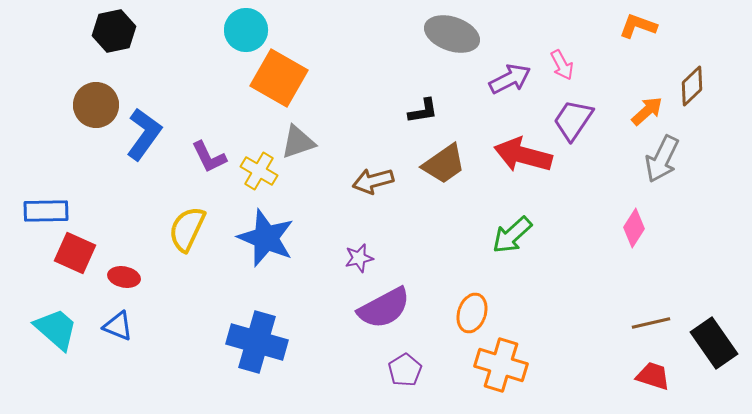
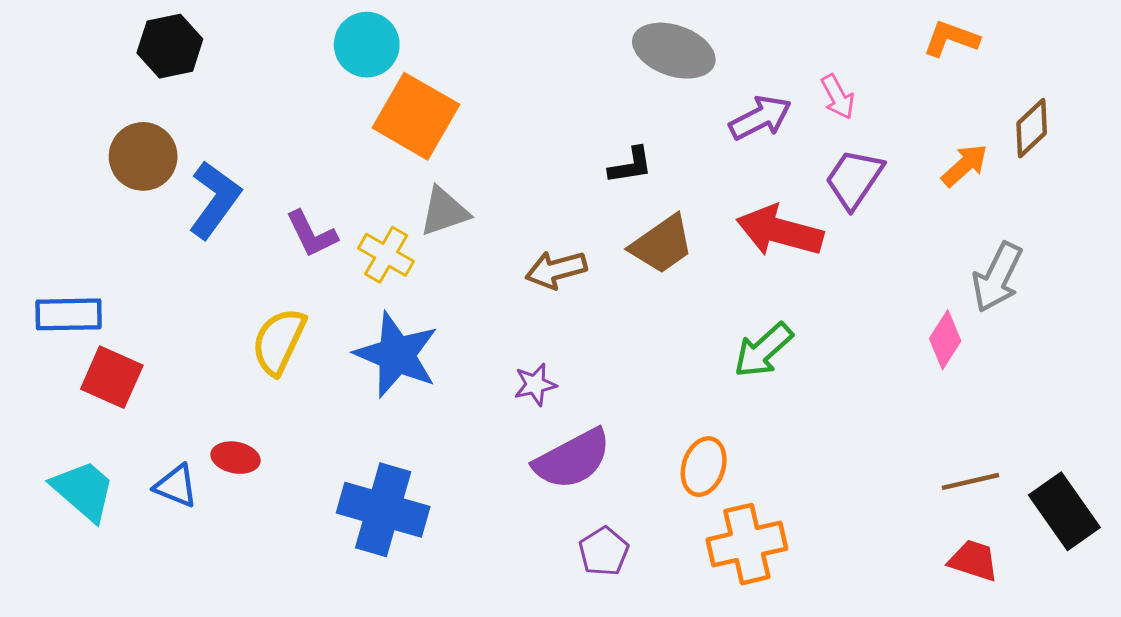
gray arrow: (662, 159) -> (997, 277), moved
red ellipse: (124, 277) -> (236, 458), moved
orange cross: (501, 365) -> (747, 544), turned -30

